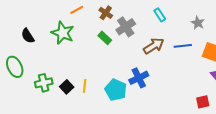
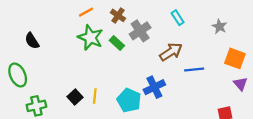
green star: (63, 33) -> (90, 37), moved
blue line: (183, 46) -> (194, 69), moved
green cross: (44, 83) -> (36, 106), moved

